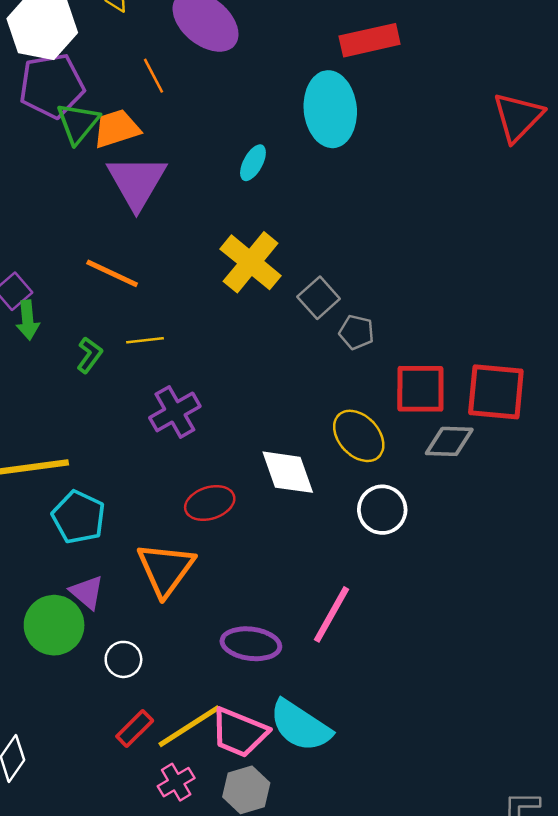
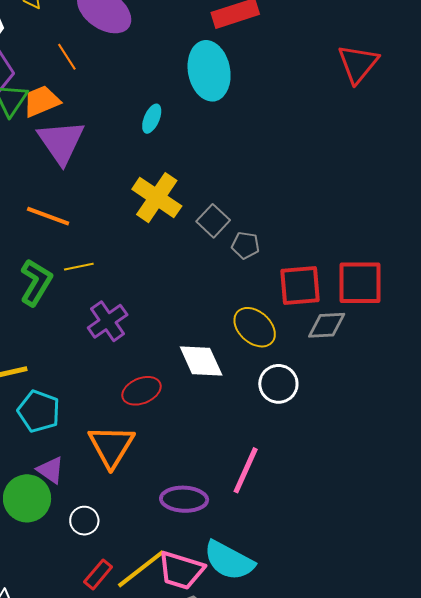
green L-shape: (89, 355) -> (36, 282), size x1.6

